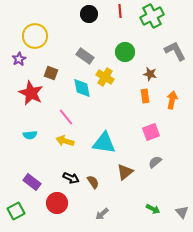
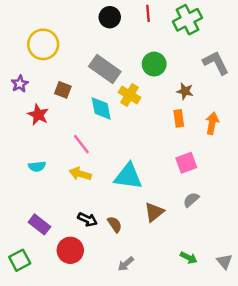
gray rectangle: (85, 56) -> (105, 69), size x1.4
purple star: (19, 59) -> (20, 84), moved
red star: (31, 93) -> (38, 115), size x0.7

